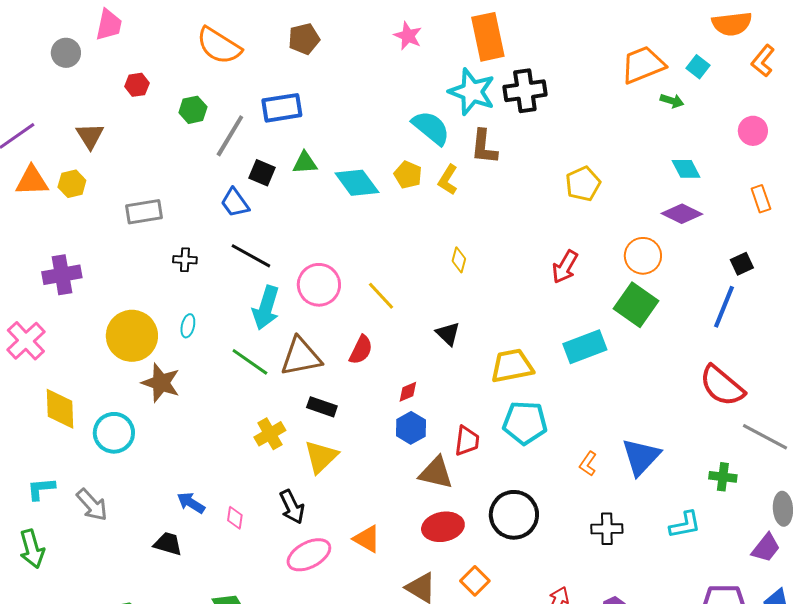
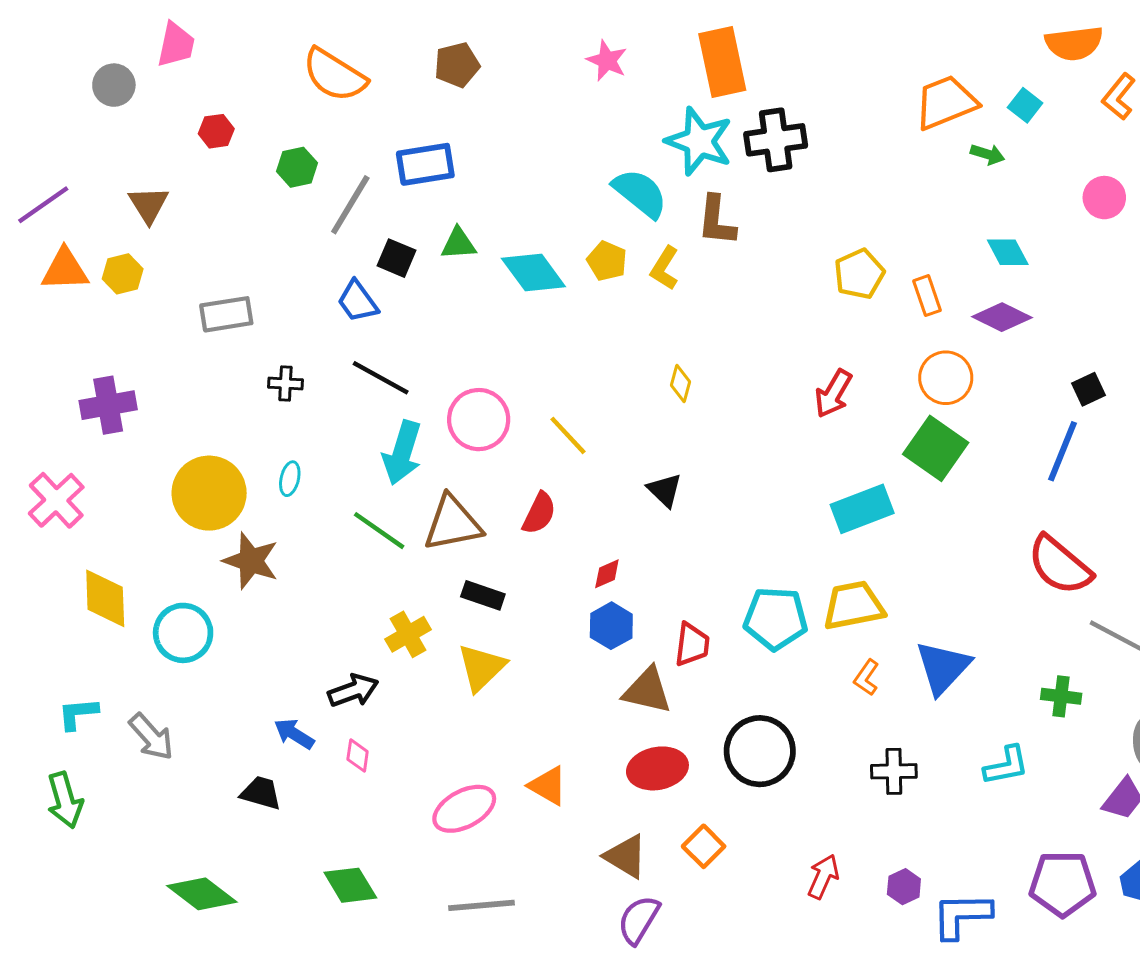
orange rectangle: (761, 199) -> (927, 296), moved
yellow trapezoid: (512, 366) -> (853, 606), moved
black arrow: (292, 507) -> (353, 691), moved, turned -84

